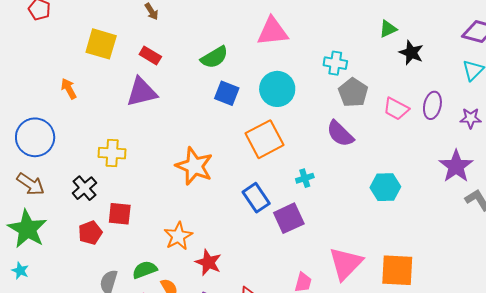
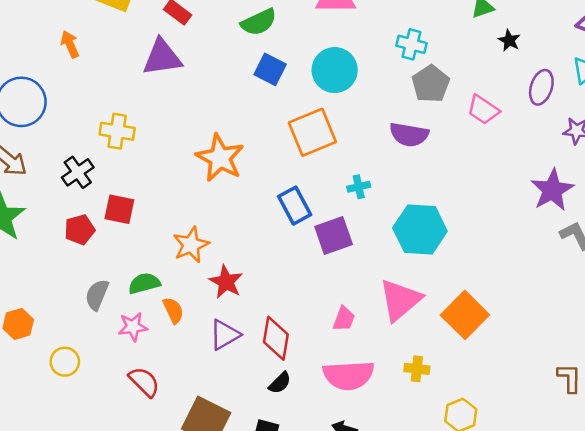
black star: (411, 53) -> (509, 40), size x0.7
purple ellipse: (432, 105) -> (541, 87), moved
purple semicircle: (340, 134) -> (409, 135), turned -40
cyan hexagon: (385, 187) -> (420, 230), moved, size x1.4
orange square: (397, 270) -> (465, 315), turned 36

